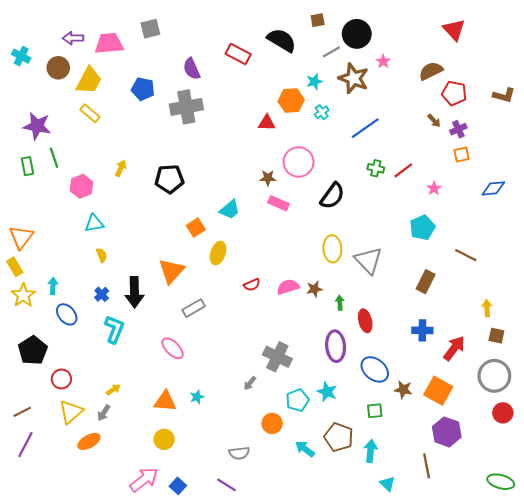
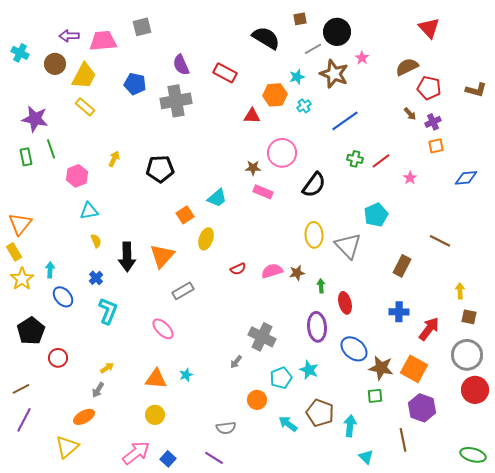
red rectangle: (238, 54) -> (225, 73), moved
cyan pentagon: (422, 228) -> (376, 215), moved
black arrow: (134, 292) -> (127, 257), moved
brown star: (403, 390) -> (381, 368), size x1.4
green square: (375, 411) -> (375, 396), moved
yellow triangle: (71, 412) -> (67, 447), moved
red circle: (503, 413) -> (475, 390), size x1.4

